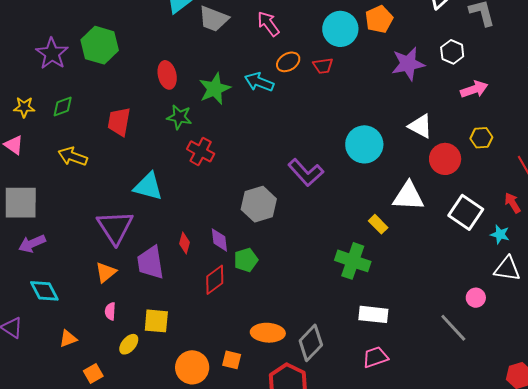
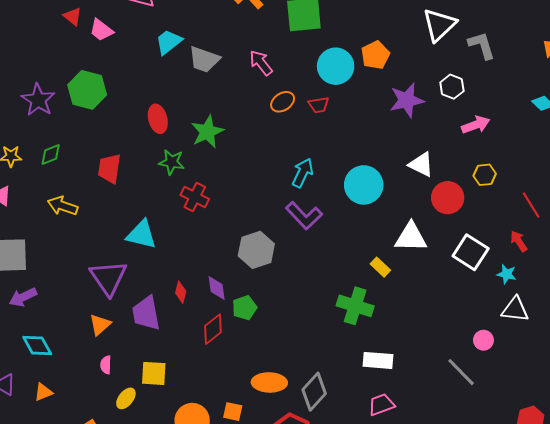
cyan arrow: (259, 82) -> (303, 173), moved, turned 96
orange triangle: (68, 339) -> (43, 392), moved

